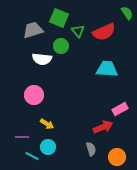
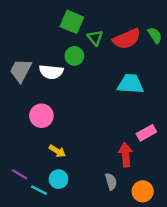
green semicircle: (127, 13) -> (155, 35), moved
gray trapezoid: (33, 30) -> (21, 71), moved, turned -45
red arrow: (103, 127) -> (126, 155), turned -72
purple line: (22, 137) -> (19, 174), moved, turned 32

